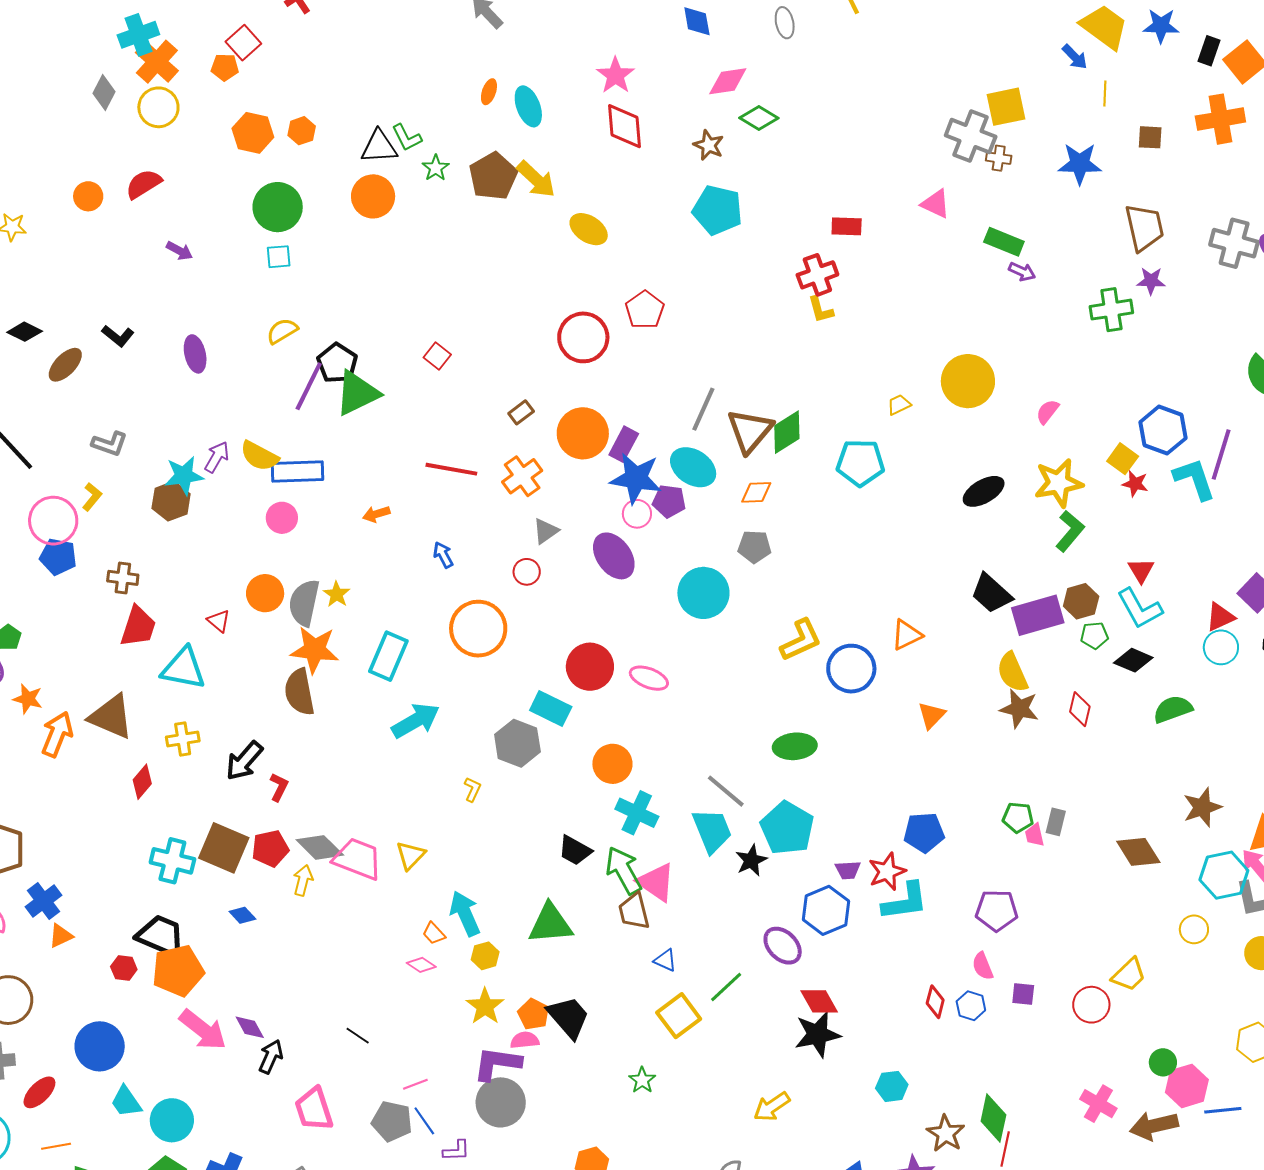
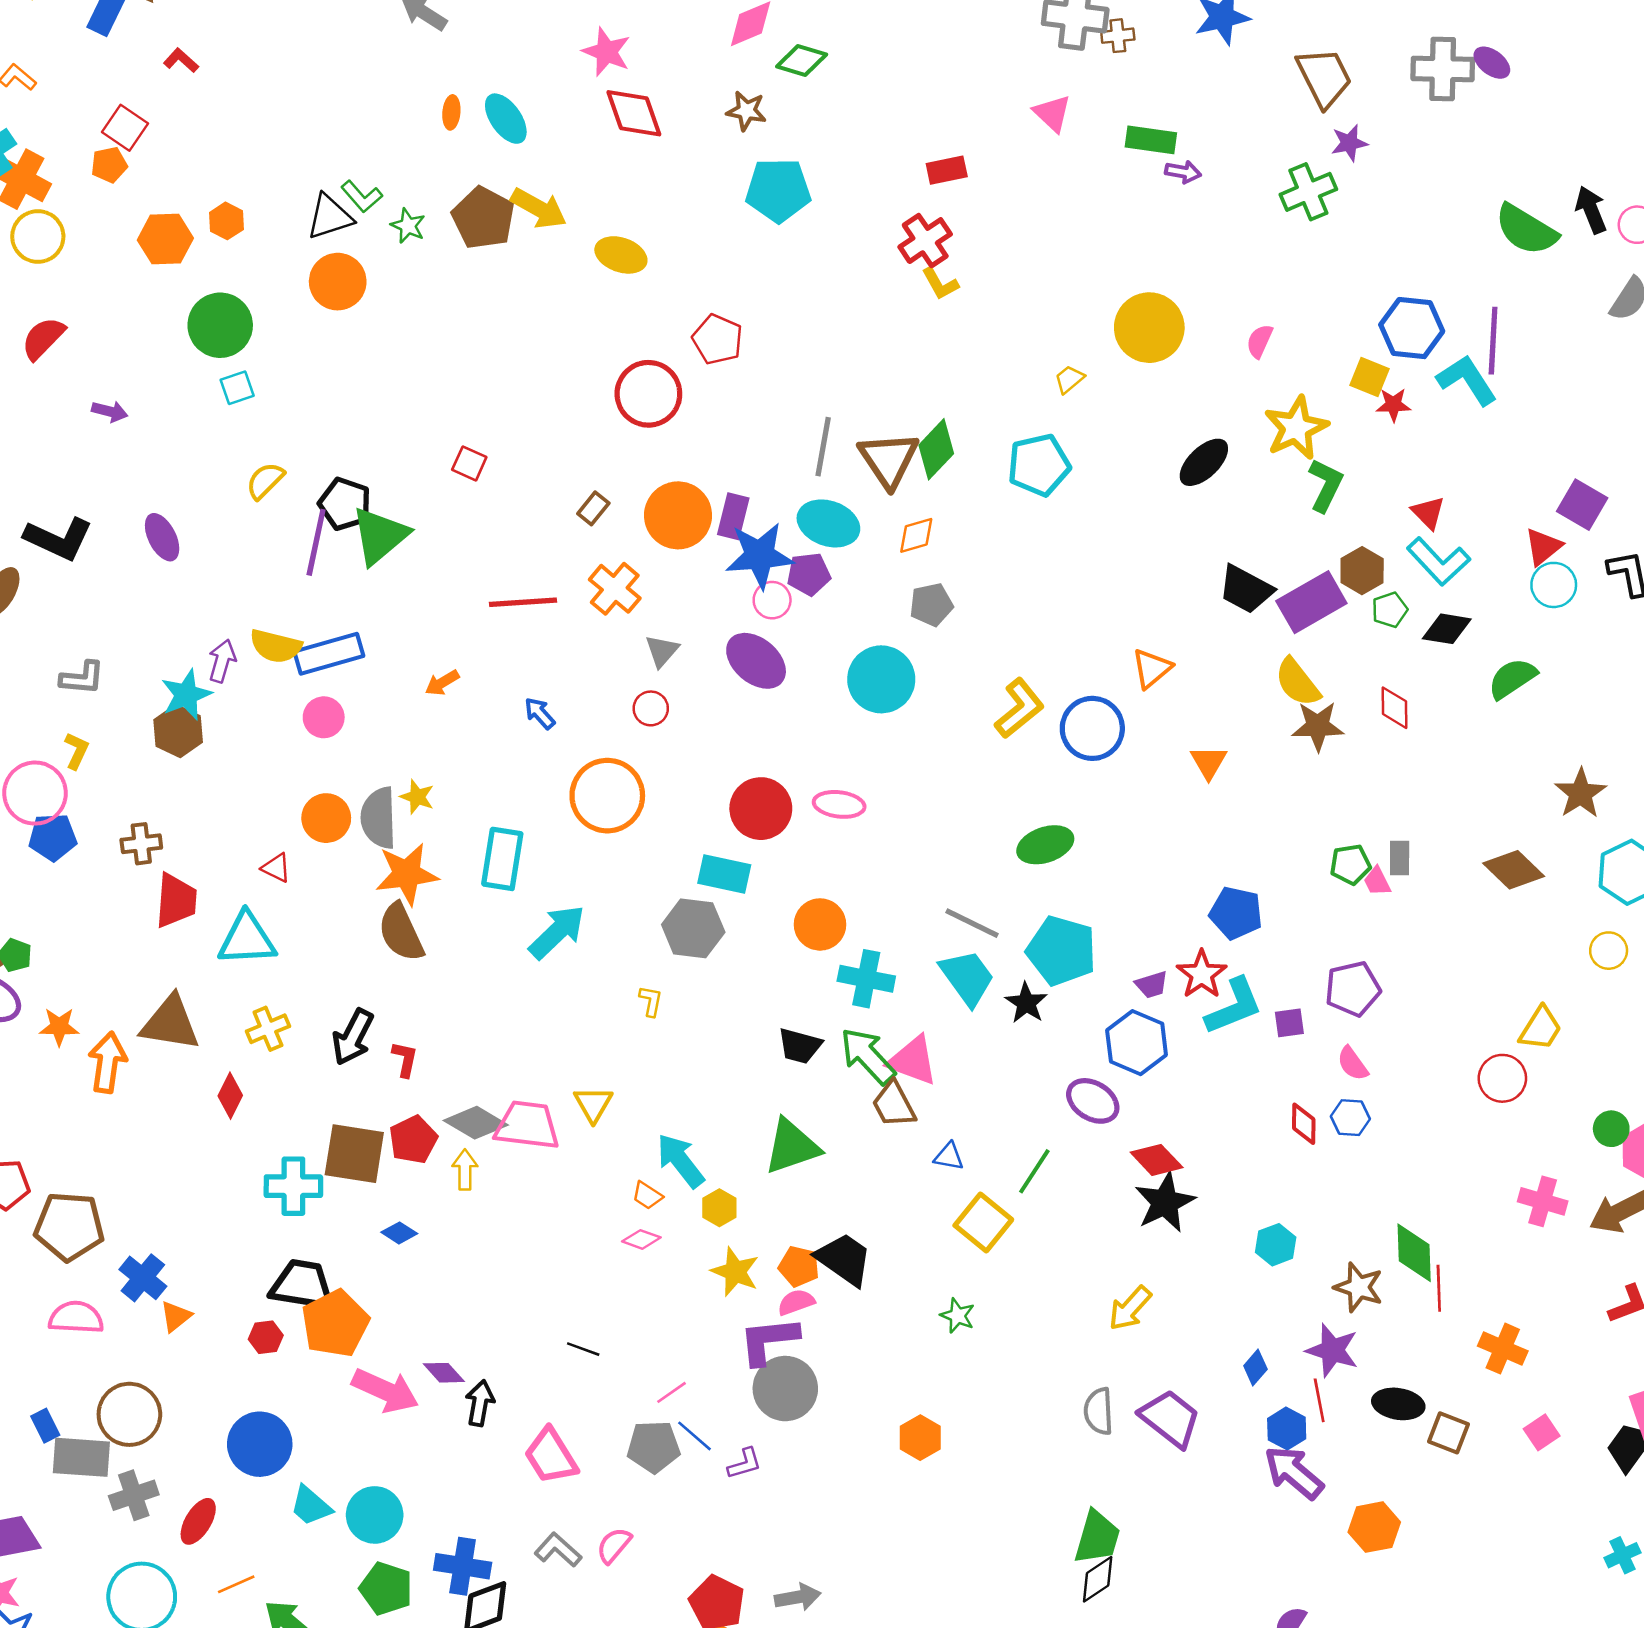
pink triangle: (936, 204) -> (1052, 113), turned 32
black L-shape: (118, 336) -> (59, 539), size x1.6
blue pentagon: (924, 832) -> (1236, 913), turned 30
purple square: (1023, 994) -> (1289, 1023), moved

